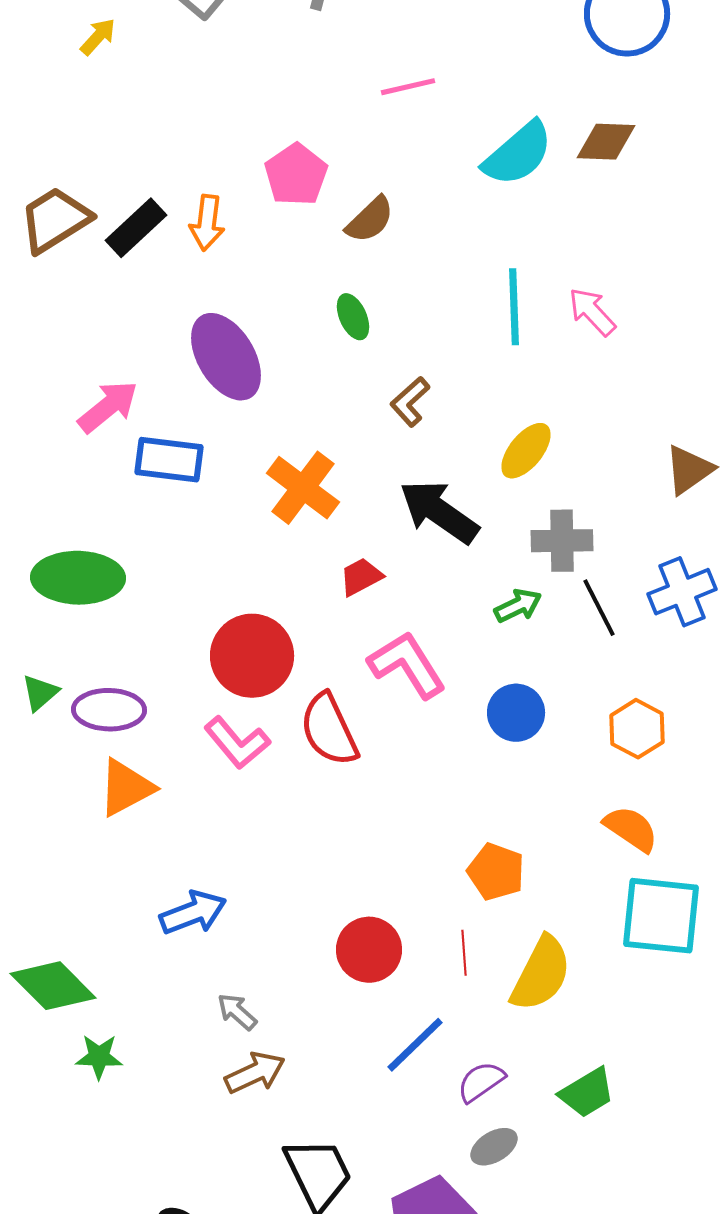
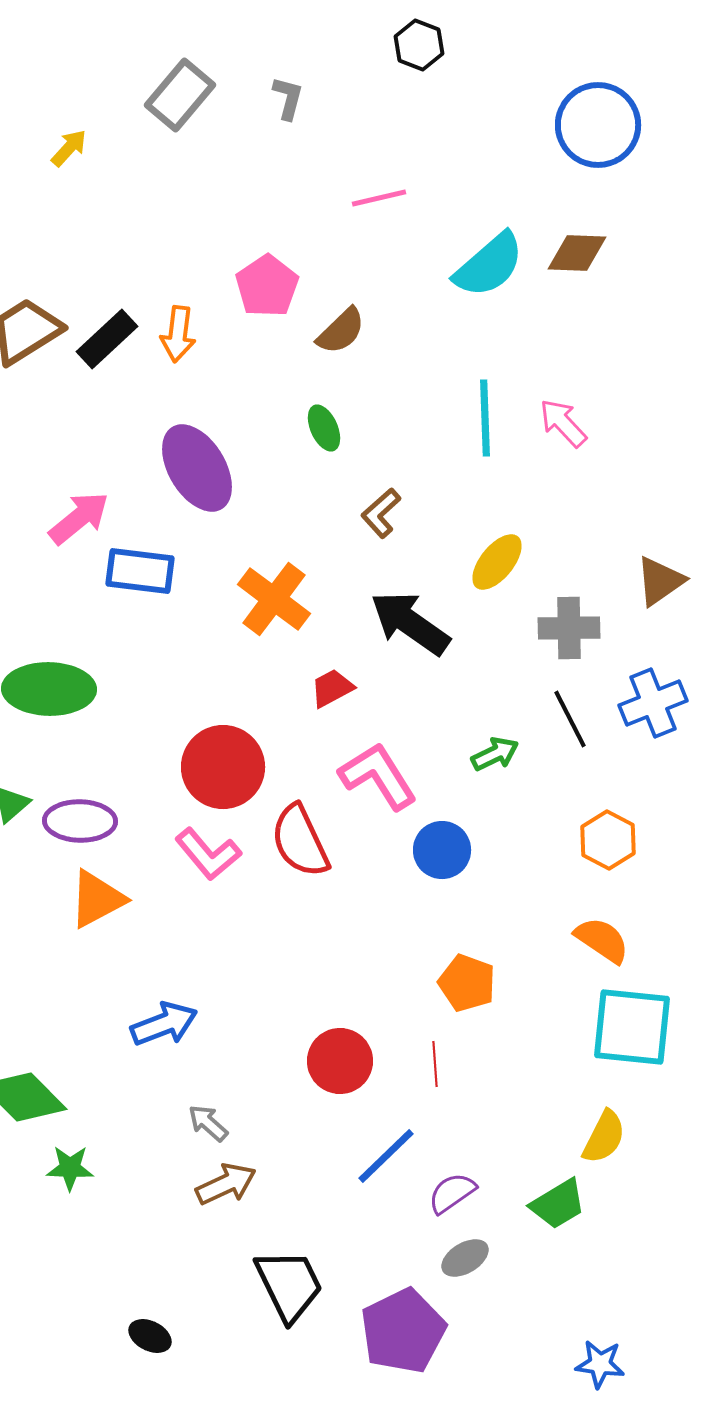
gray cross: (562, 541) -> (569, 628), moved
green arrow: (518, 606) -> (495, 754), moved
blue circle: (516, 713) -> (442, 850), moved
yellow semicircle: (541, 974) -> (604, 1137), moved, size x0.7

